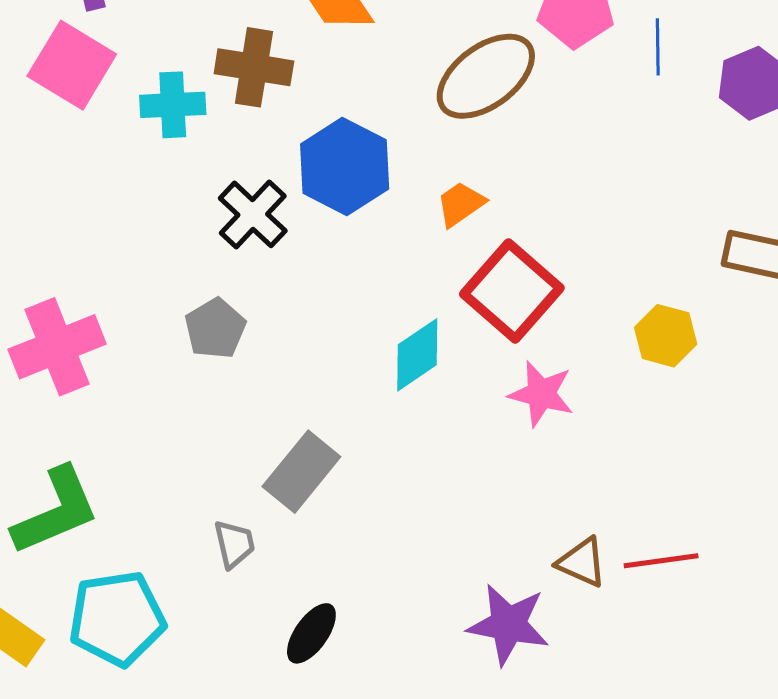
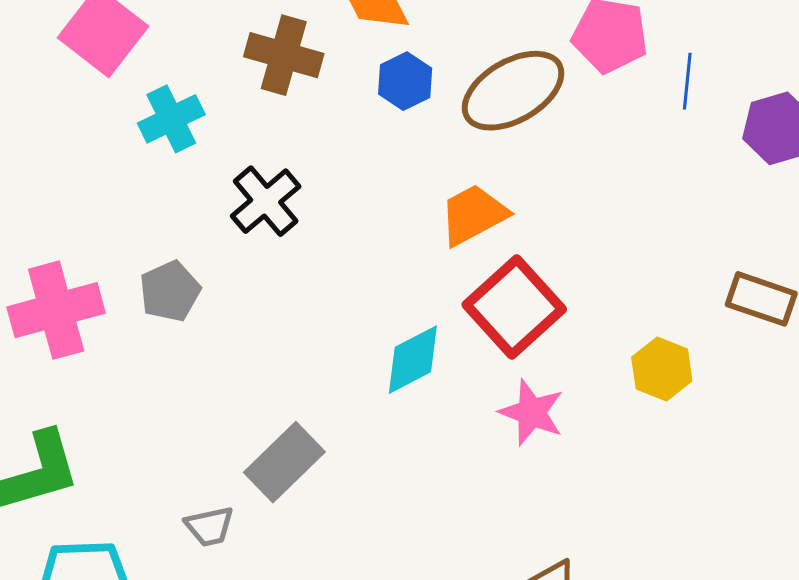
cyan cross: (173, 105) -> (171, 119), moved, turned -30
blue hexagon: (345, 167) -> (405, 81), moved, size x0.6
orange trapezoid: (461, 204) -> (473, 215), size x1.4
gray pentagon: (215, 329) -> (170, 291), moved
gray trapezoid: (234, 544) -> (209, 526), turned 84

